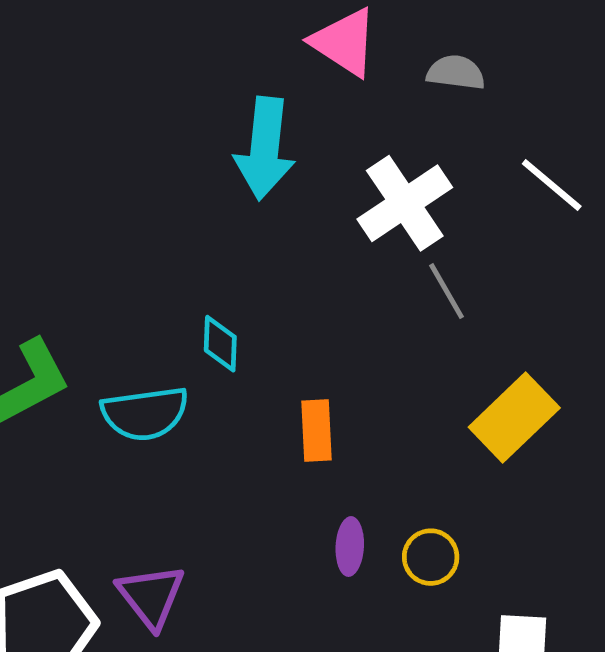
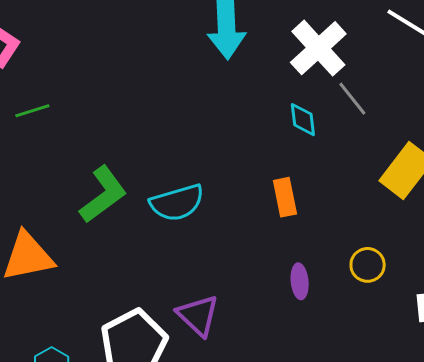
cyan diamond: (220, 344) -> (303, 120), moved
purple ellipse: (350, 547) -> (300, 281), moved

